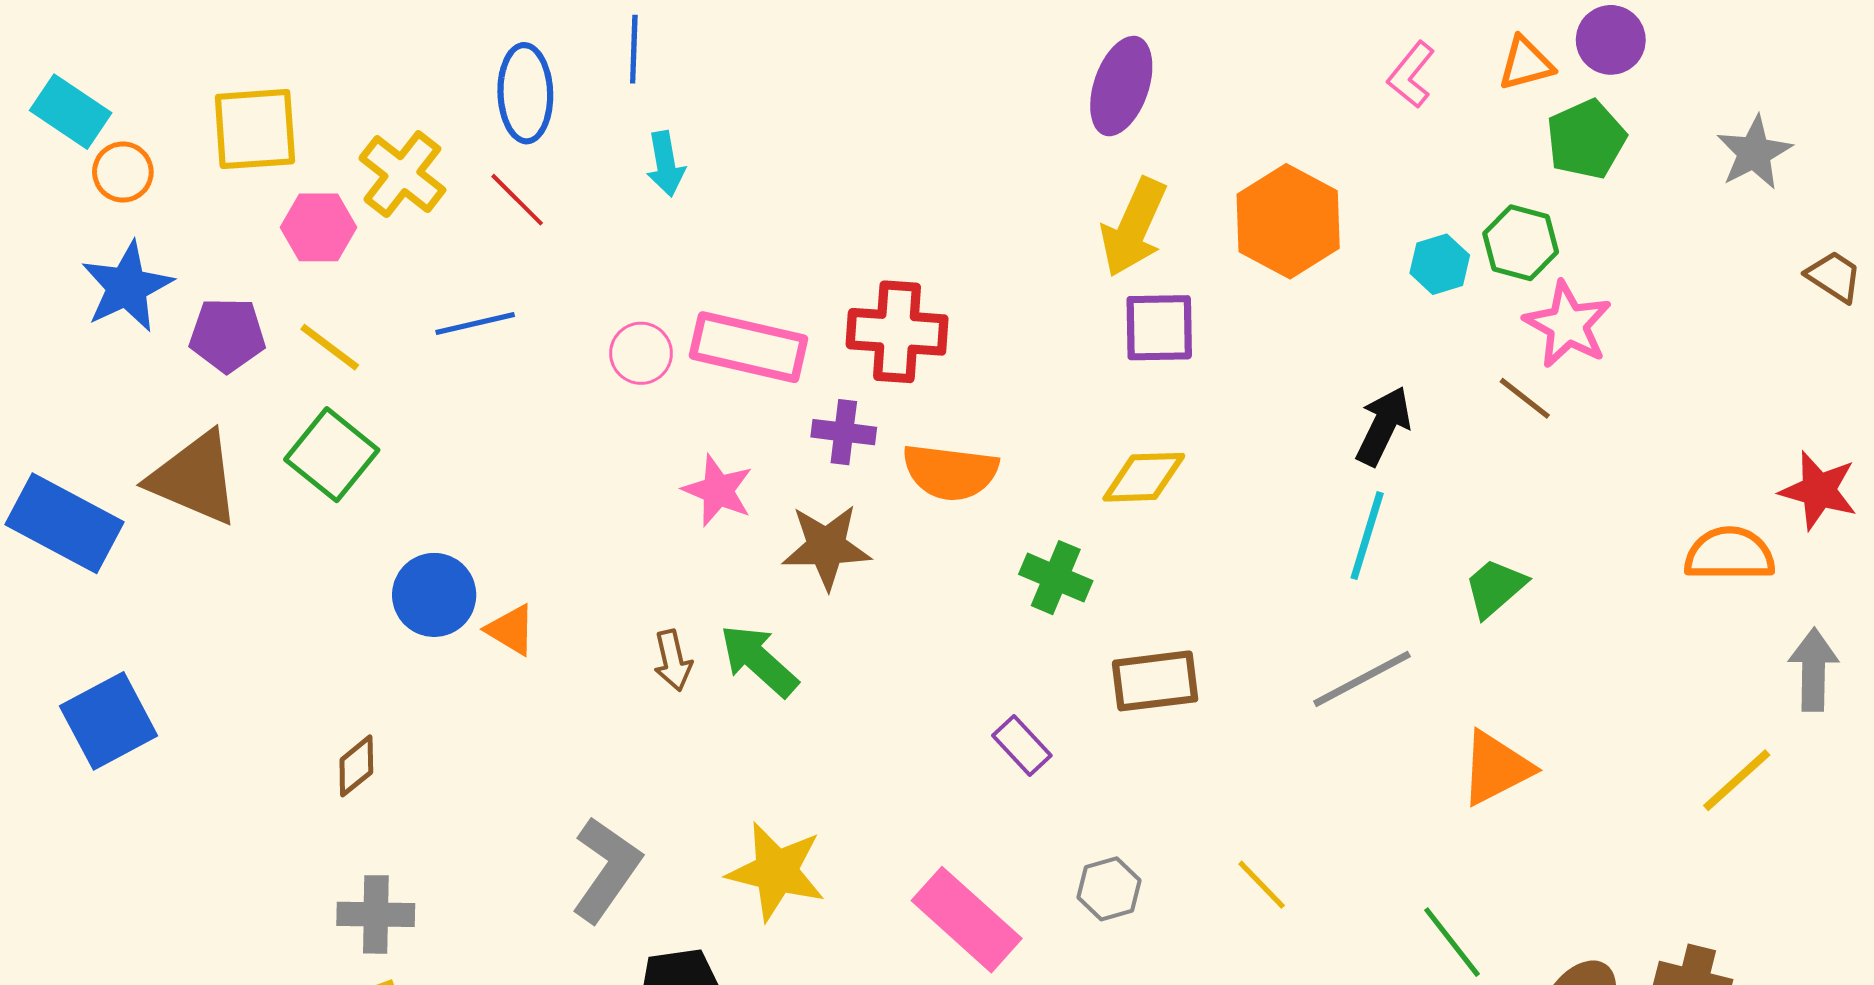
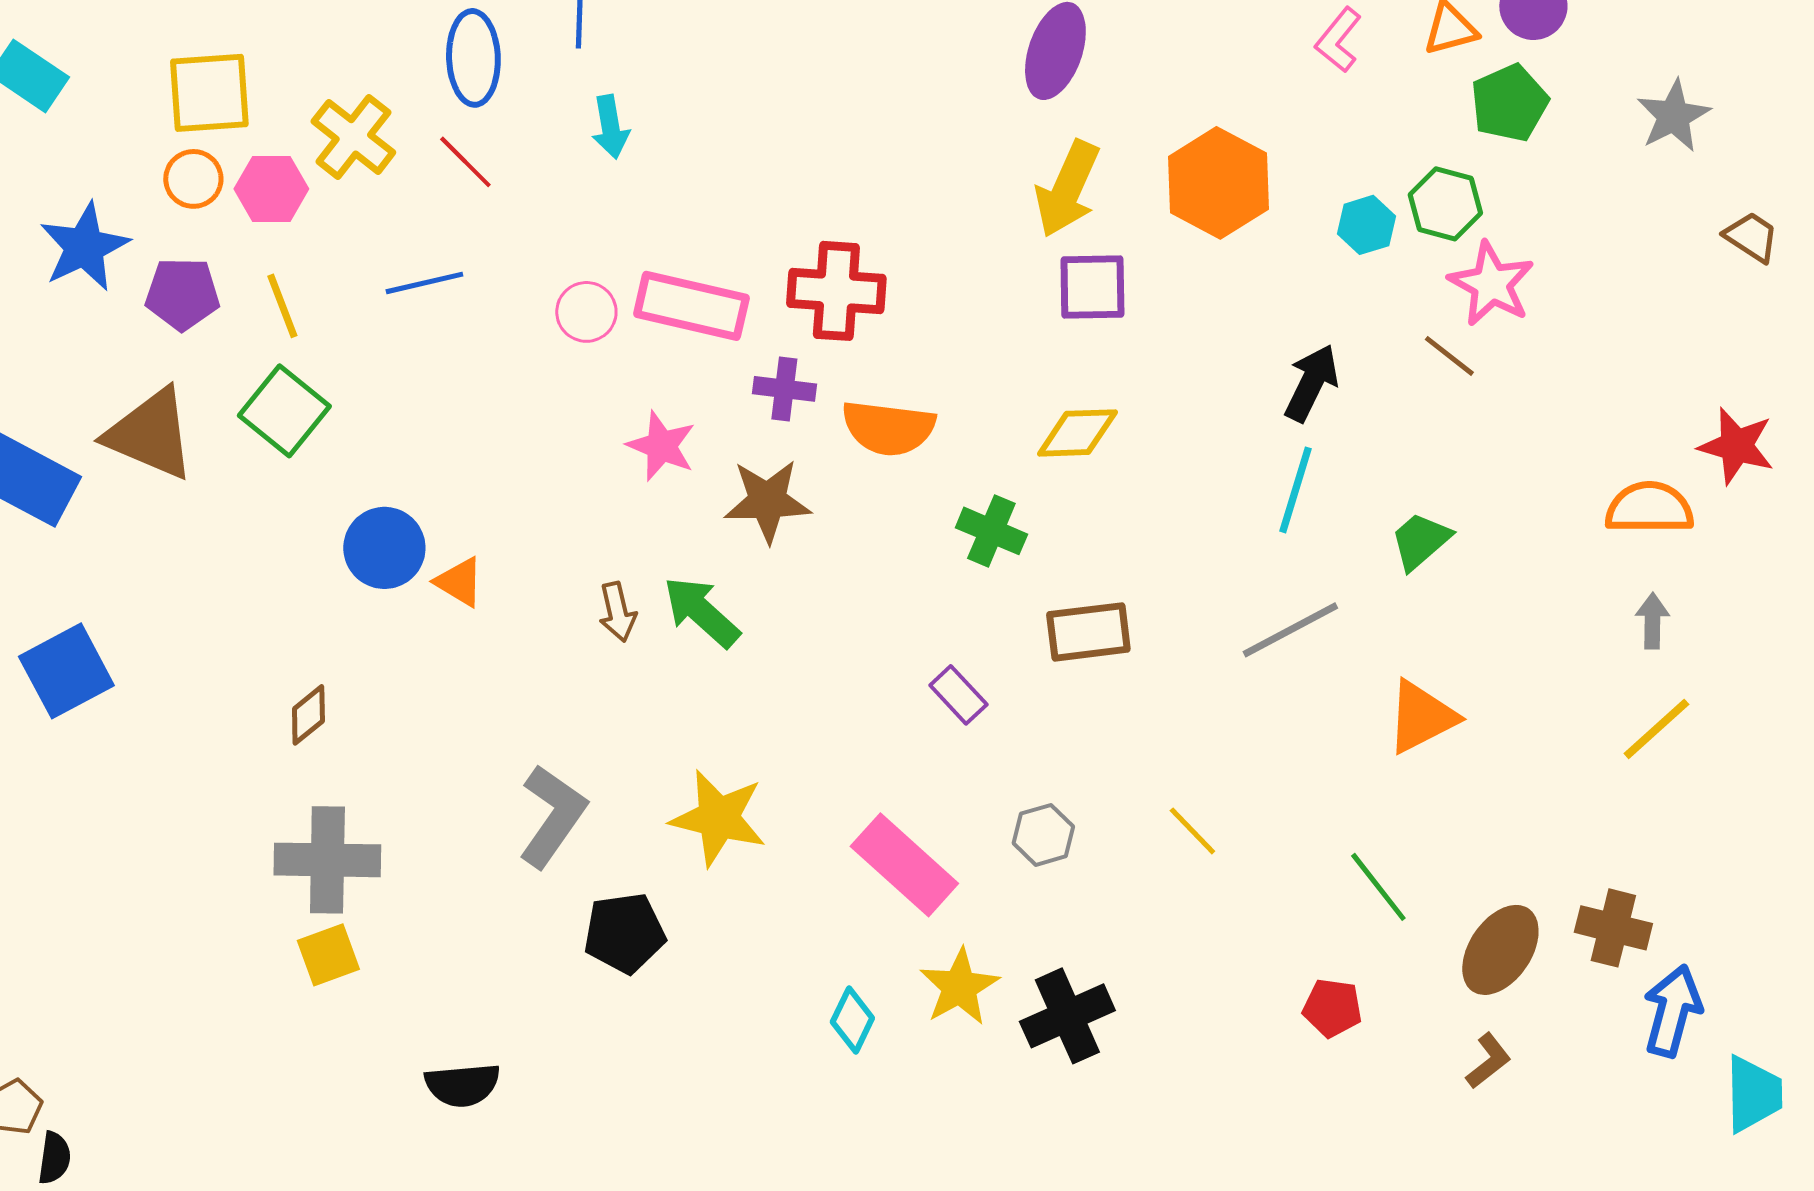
orange circle: (123, 172) -> (193, 179), moved
yellow line: (330, 347) -> (282, 306), turned 32
gray arrow: (1814, 670) -> (1652, 621), moved, size x0.7
gray cross: (376, 914) -> (327, 860), size x1.4

